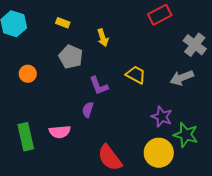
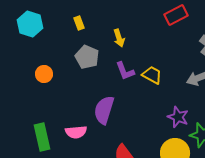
yellow rectangle: (63, 23) -> (79, 23), turned 48
purple L-shape: (99, 86) -> (125, 71), moved
purple semicircle: (88, 110) -> (104, 110), size x1.8

